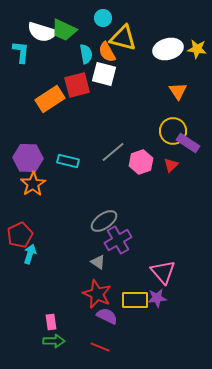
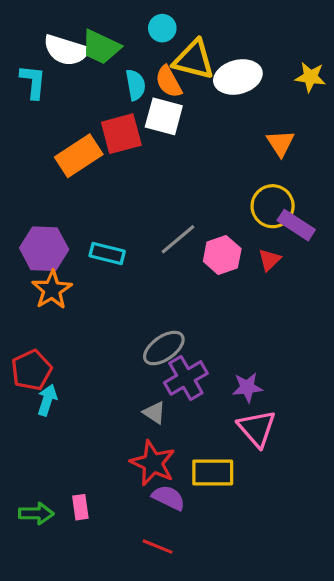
white ellipse: (168, 49) -> (238, 77), moved
purple star: (157, 298) -> (247, 387), moved
green arrow: (54, 341) -> (36, 513), moved

